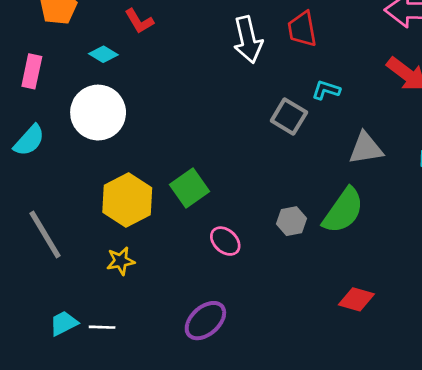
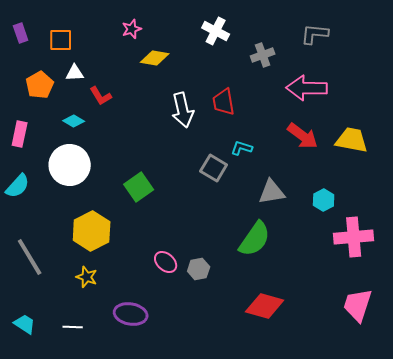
green square: (190, 188) -> (139, 187), moved
gray hexagon: (292, 221) -> (199, 269), moved
yellow star: (121, 261) -> (87, 277), turned 30
red diamond: (356, 299) -> (265, 306), size x1.4
purple ellipse: (205, 321) -> (131, 314), moved, turned 52
cyan trapezoid: (64, 323) -> (25, 324), moved, turned 60

